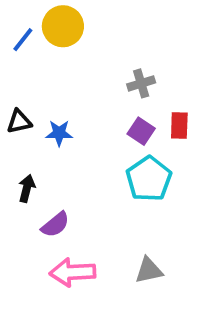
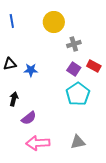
yellow circle: (63, 26) -> (54, 22), moved
blue line: (23, 40) -> (12, 21), turned -48
red rectangle: (179, 125) -> (94, 66), turned -64

